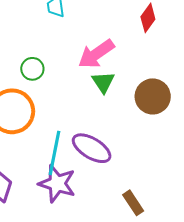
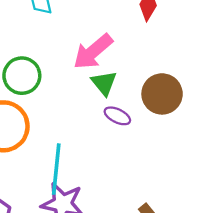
green circle: (32, 69) -> (22, 76), size x1.4
purple ellipse: (92, 148) -> (117, 116), moved, size x0.6

